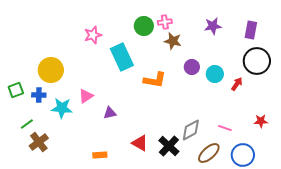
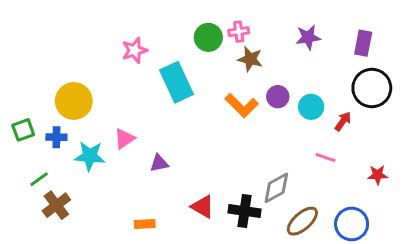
orange L-shape: (155, 80) -> (242, 105), moved, turned 35
pink line: (225, 128) -> (326, 157), moved
black cross: (169, 146) -> (245, 211), turned -35

